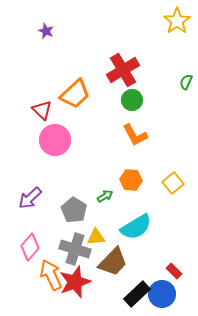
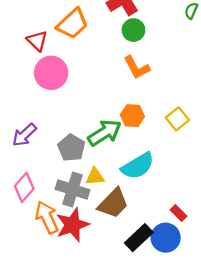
green arrow: (105, 196) -> (105, 133), size x2.0

